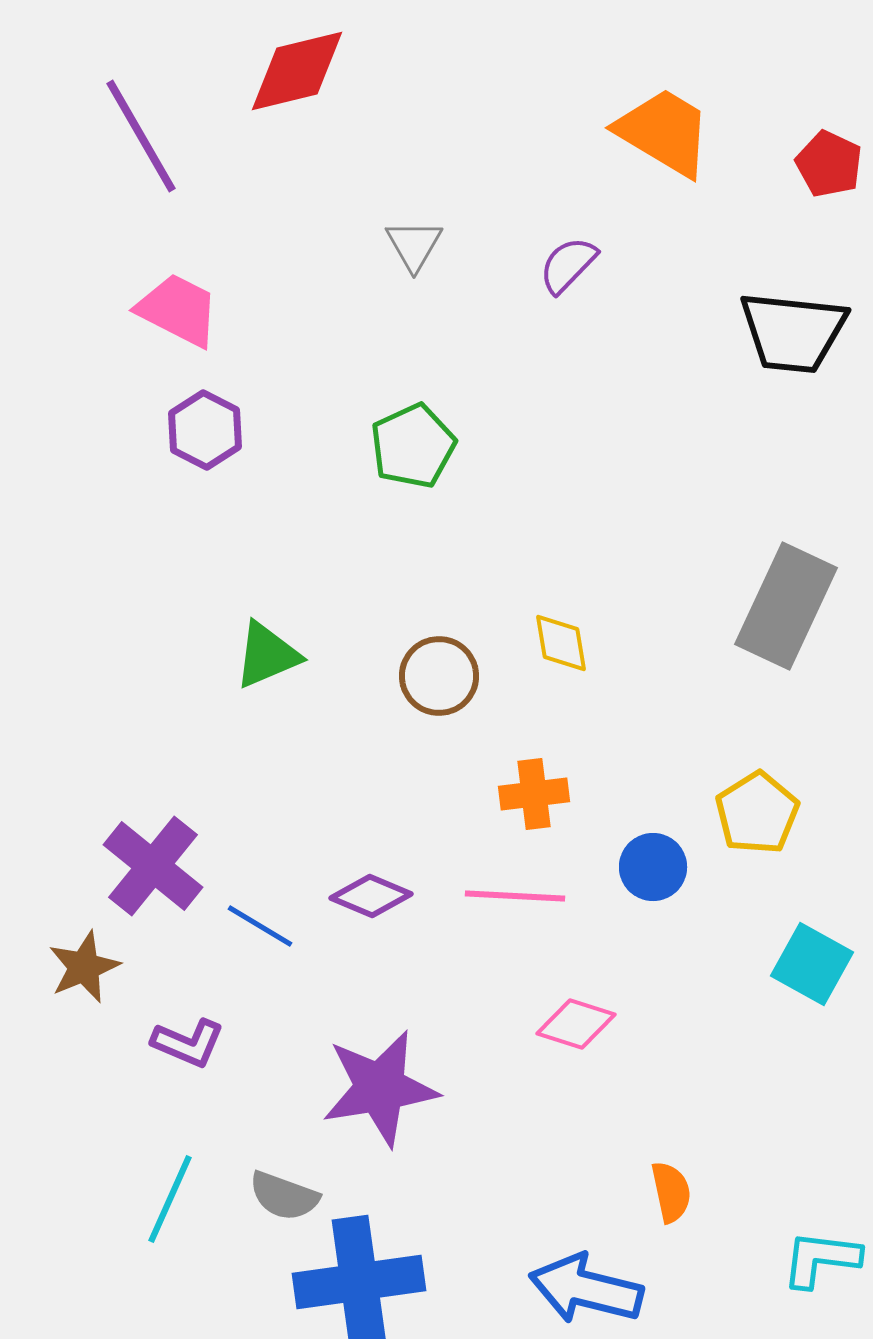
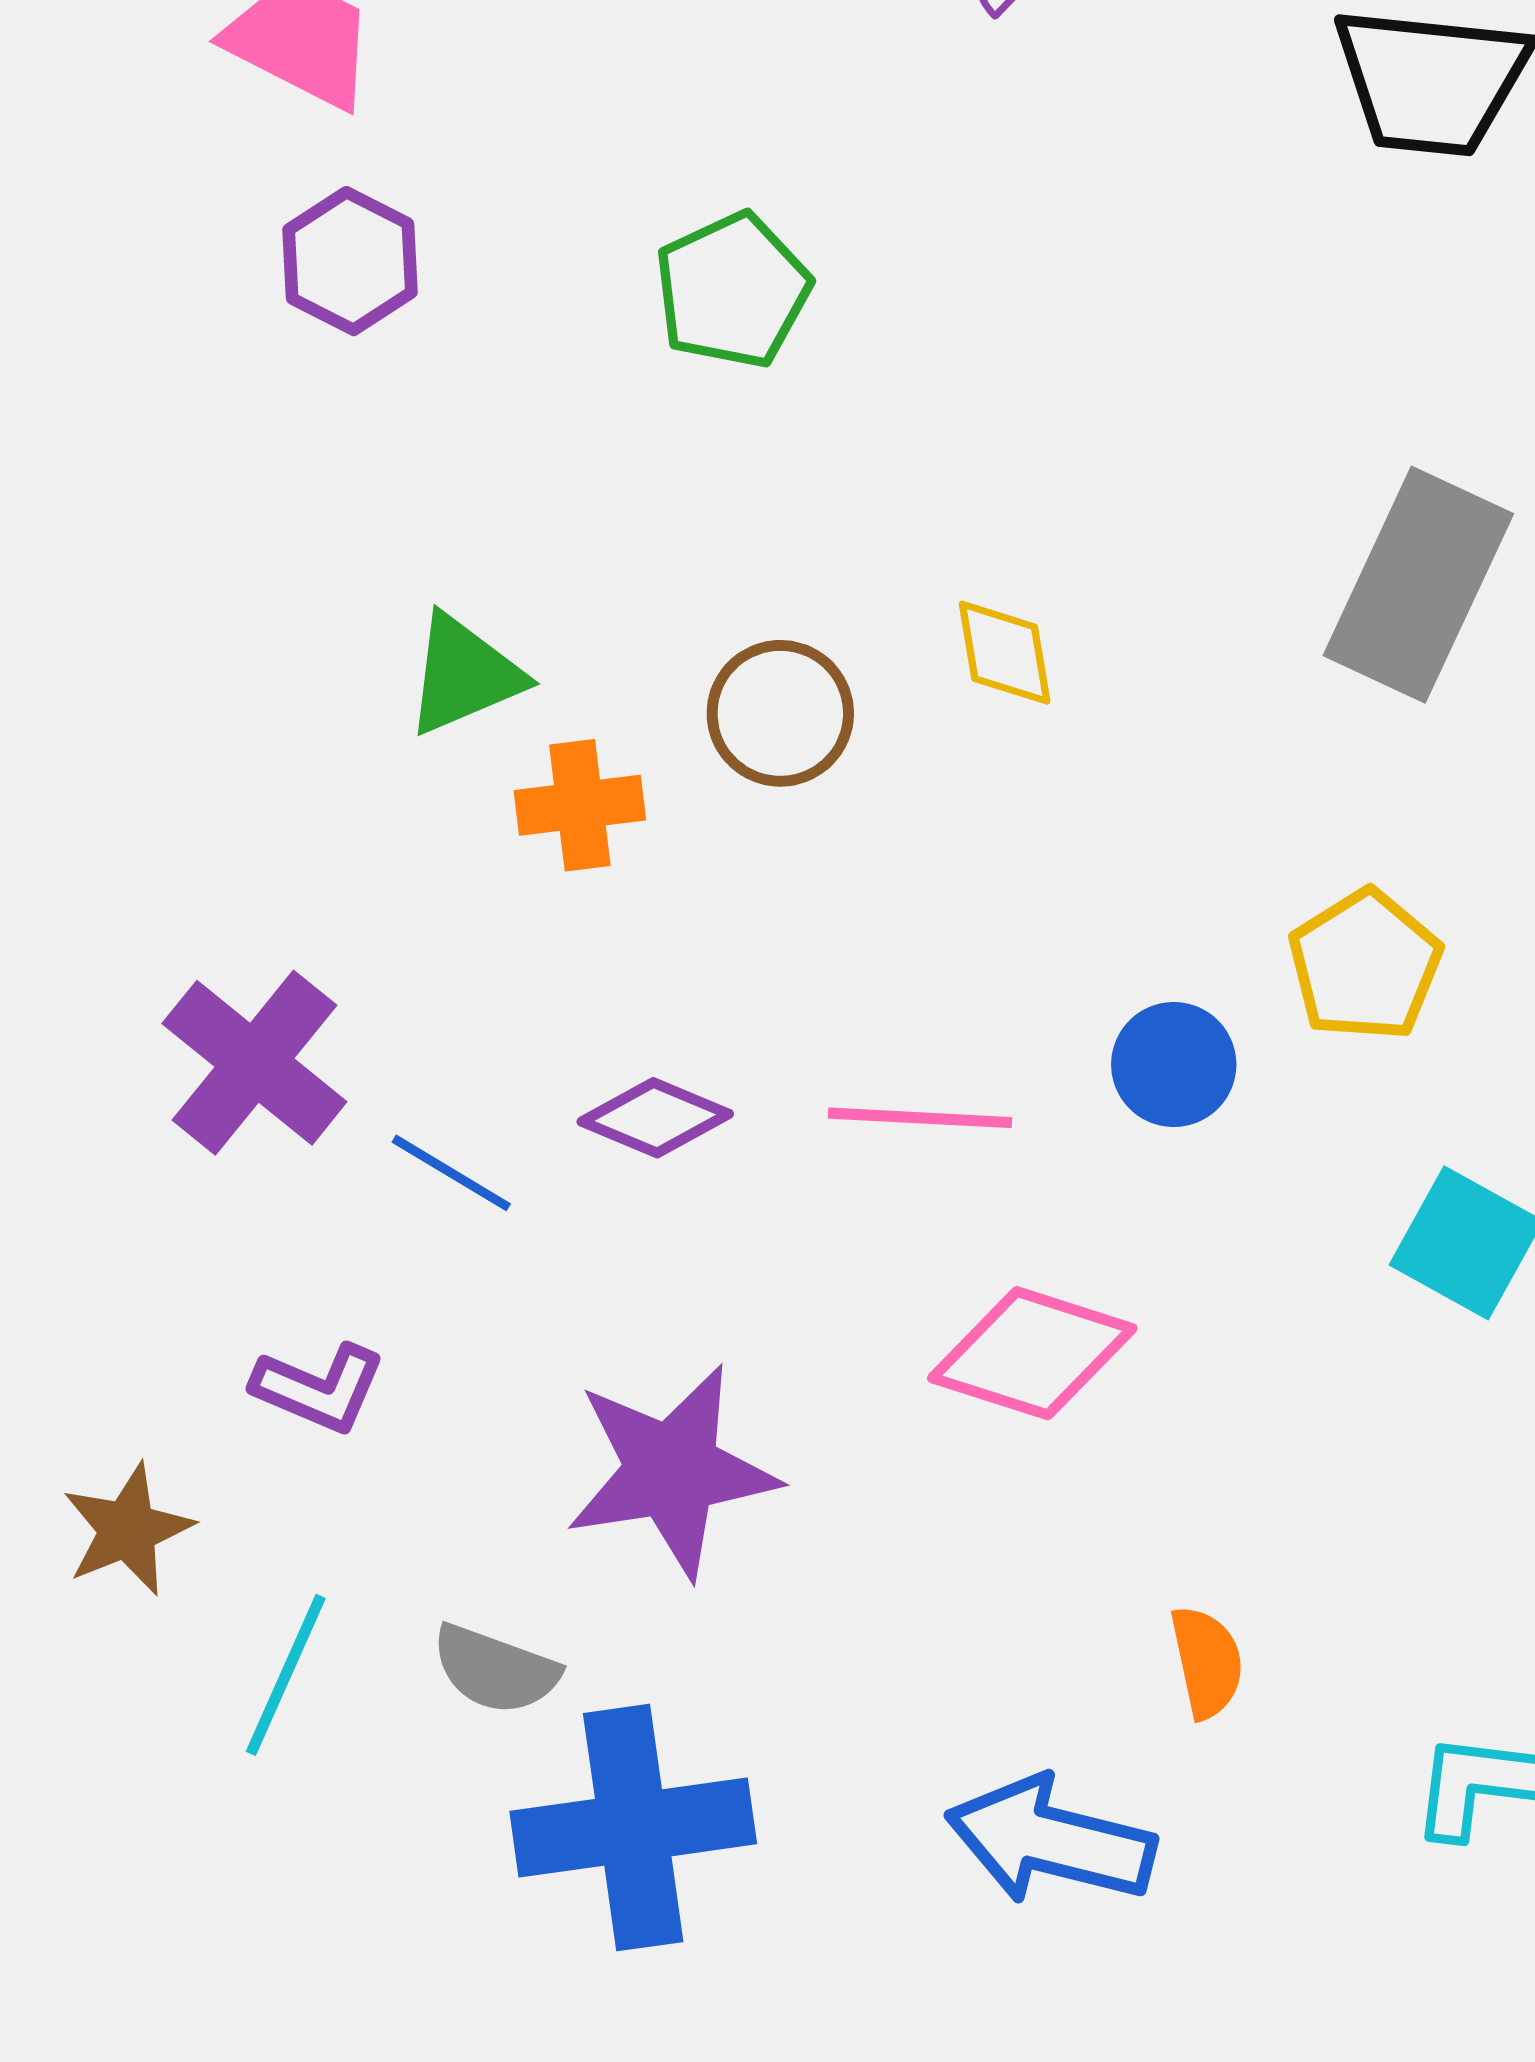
orange cross: (534, 794) -> (580, 805), moved
brown star: (84, 967) -> (128, 1530), moved
pink diamond: (576, 1024) -> (1032, 1353), size x1.4

